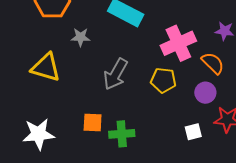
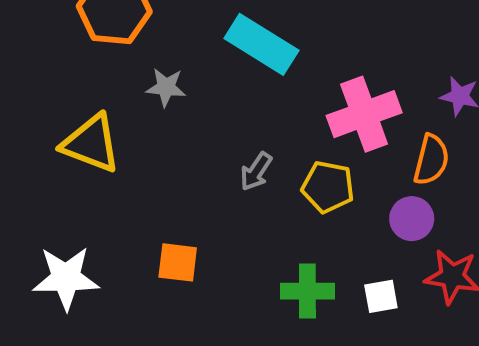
orange semicircle: (213, 63) -> (431, 160), turned 55
gray arrow: (116, 74) -> (256, 172), moved, size x0.6
green cross: (122, 134) -> (307, 291), moved

